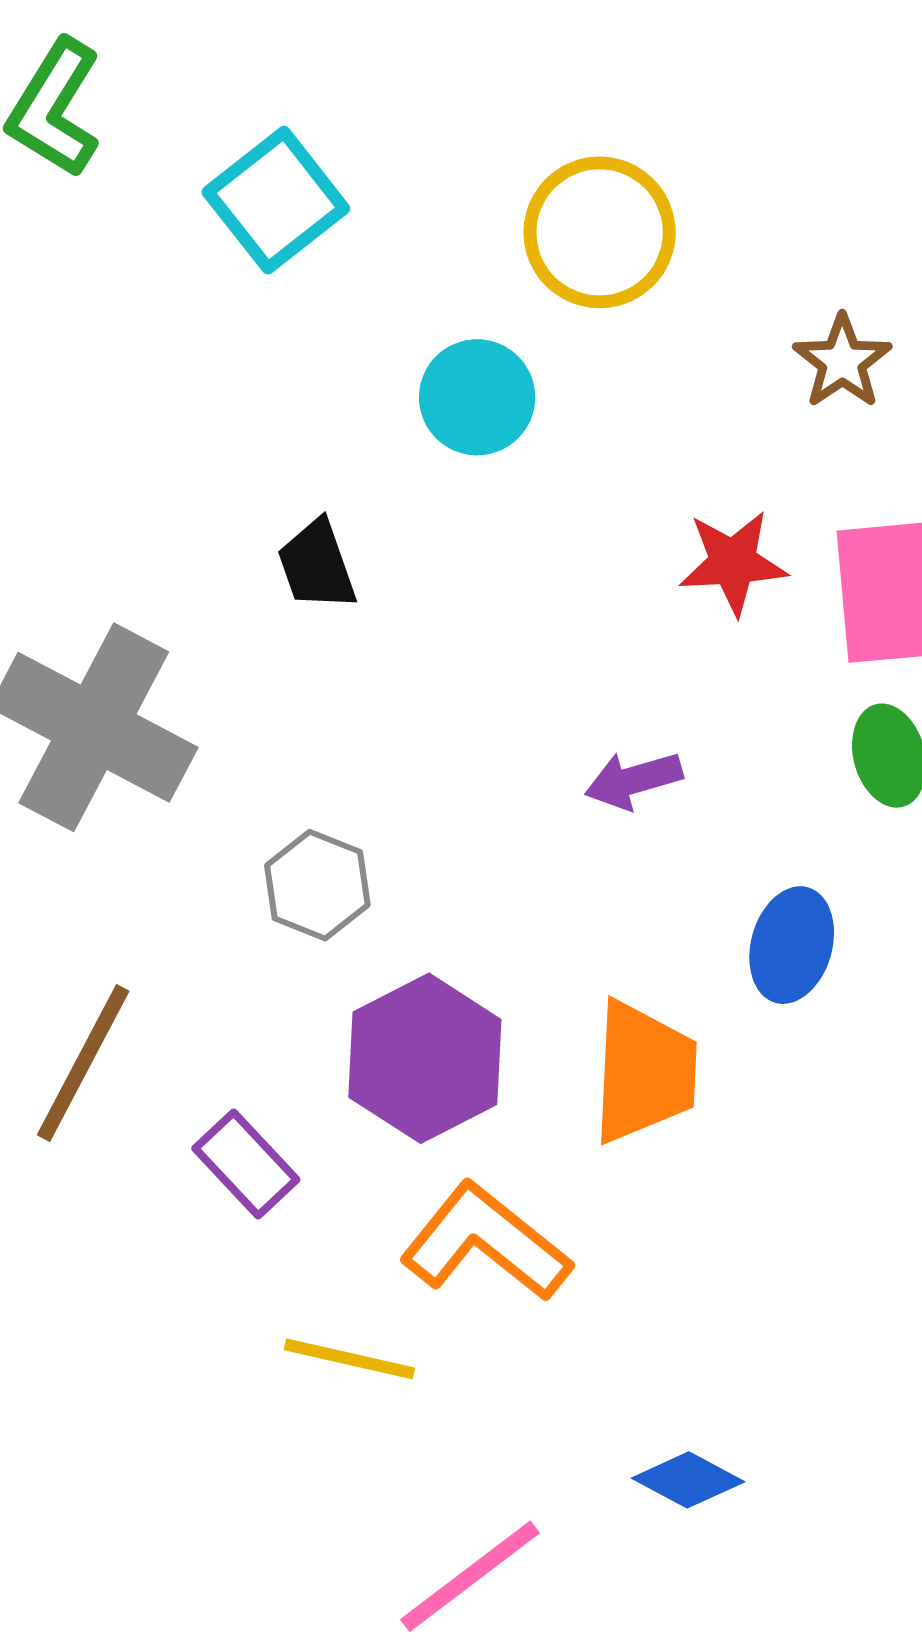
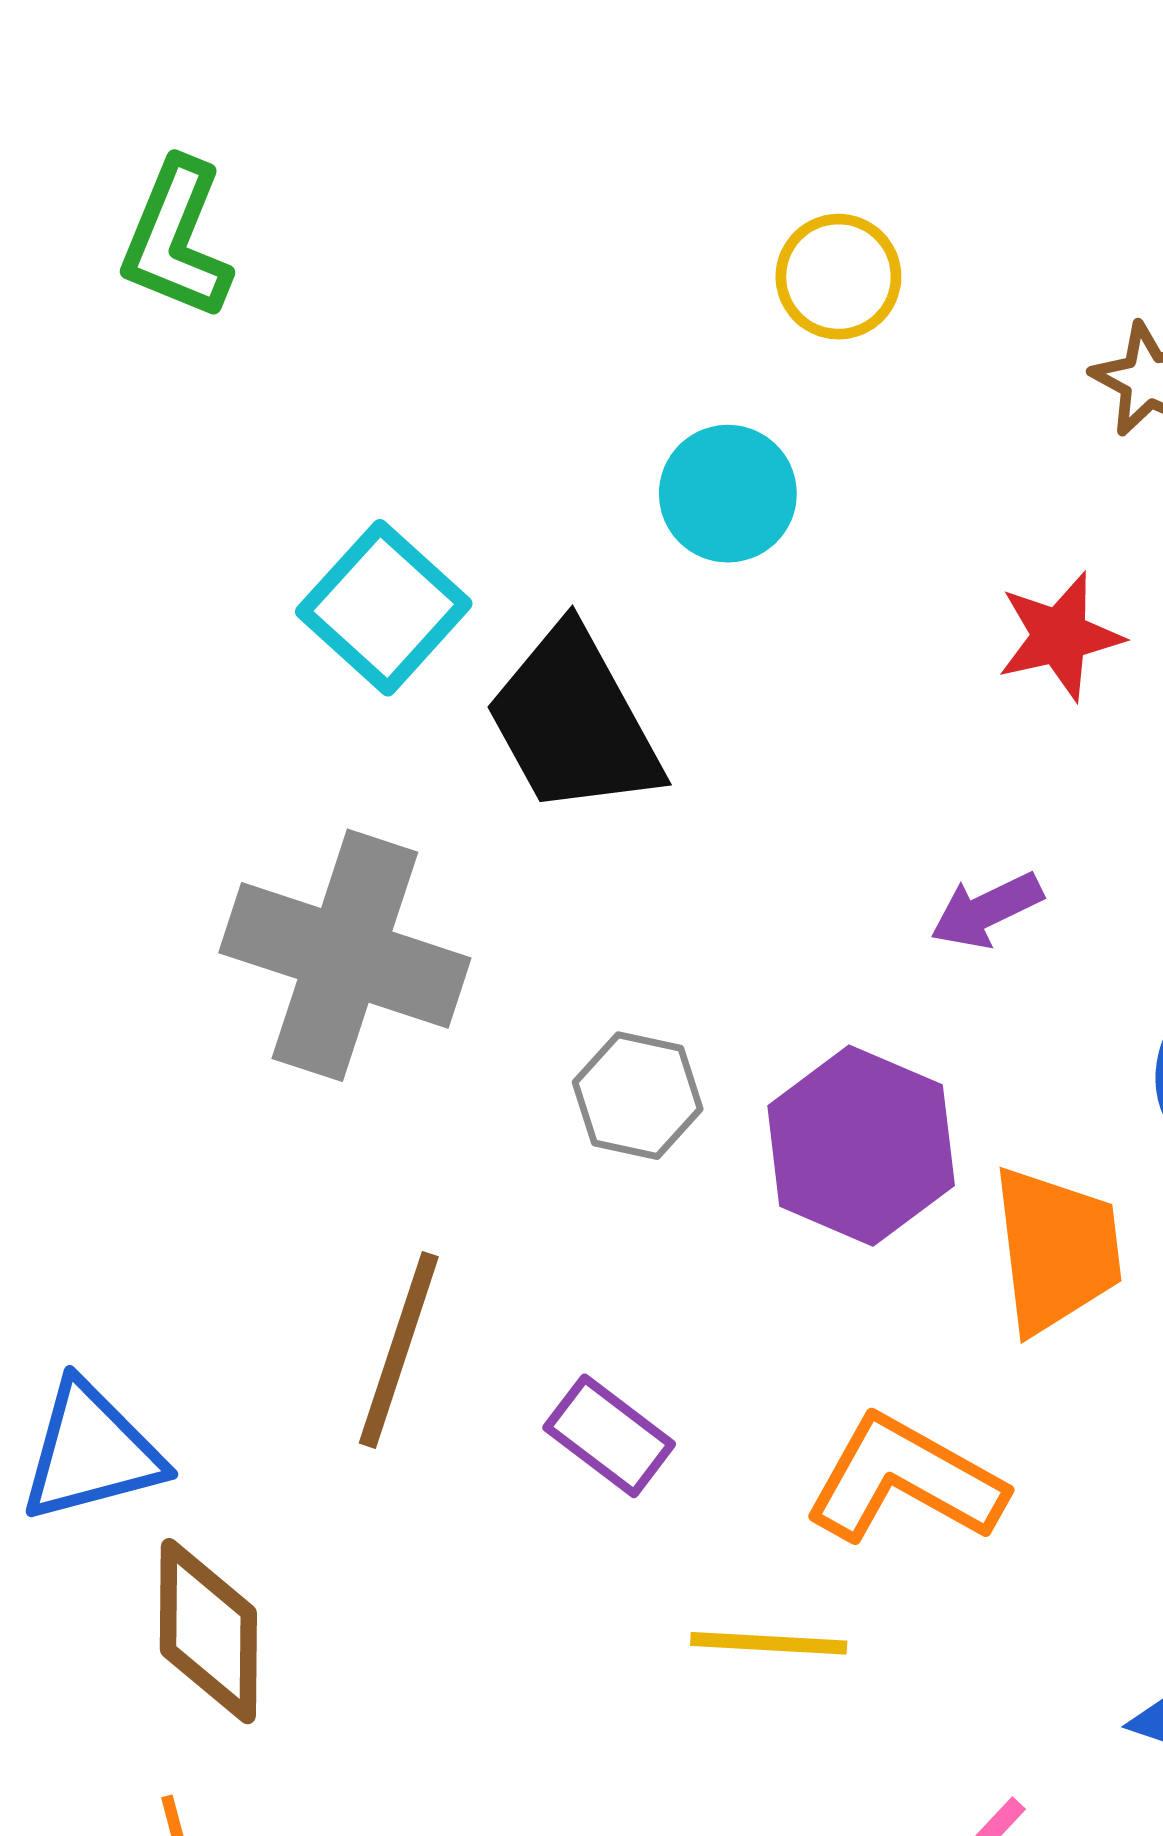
cyan square: (276, 200) -> (384, 608), moved
yellow circle: (600, 232) -> (838, 277), size x0.7
black trapezoid: (317, 565) -> (574, 722), size x1.8
purple hexagon: (425, 1058) -> (861, 1146), moved

